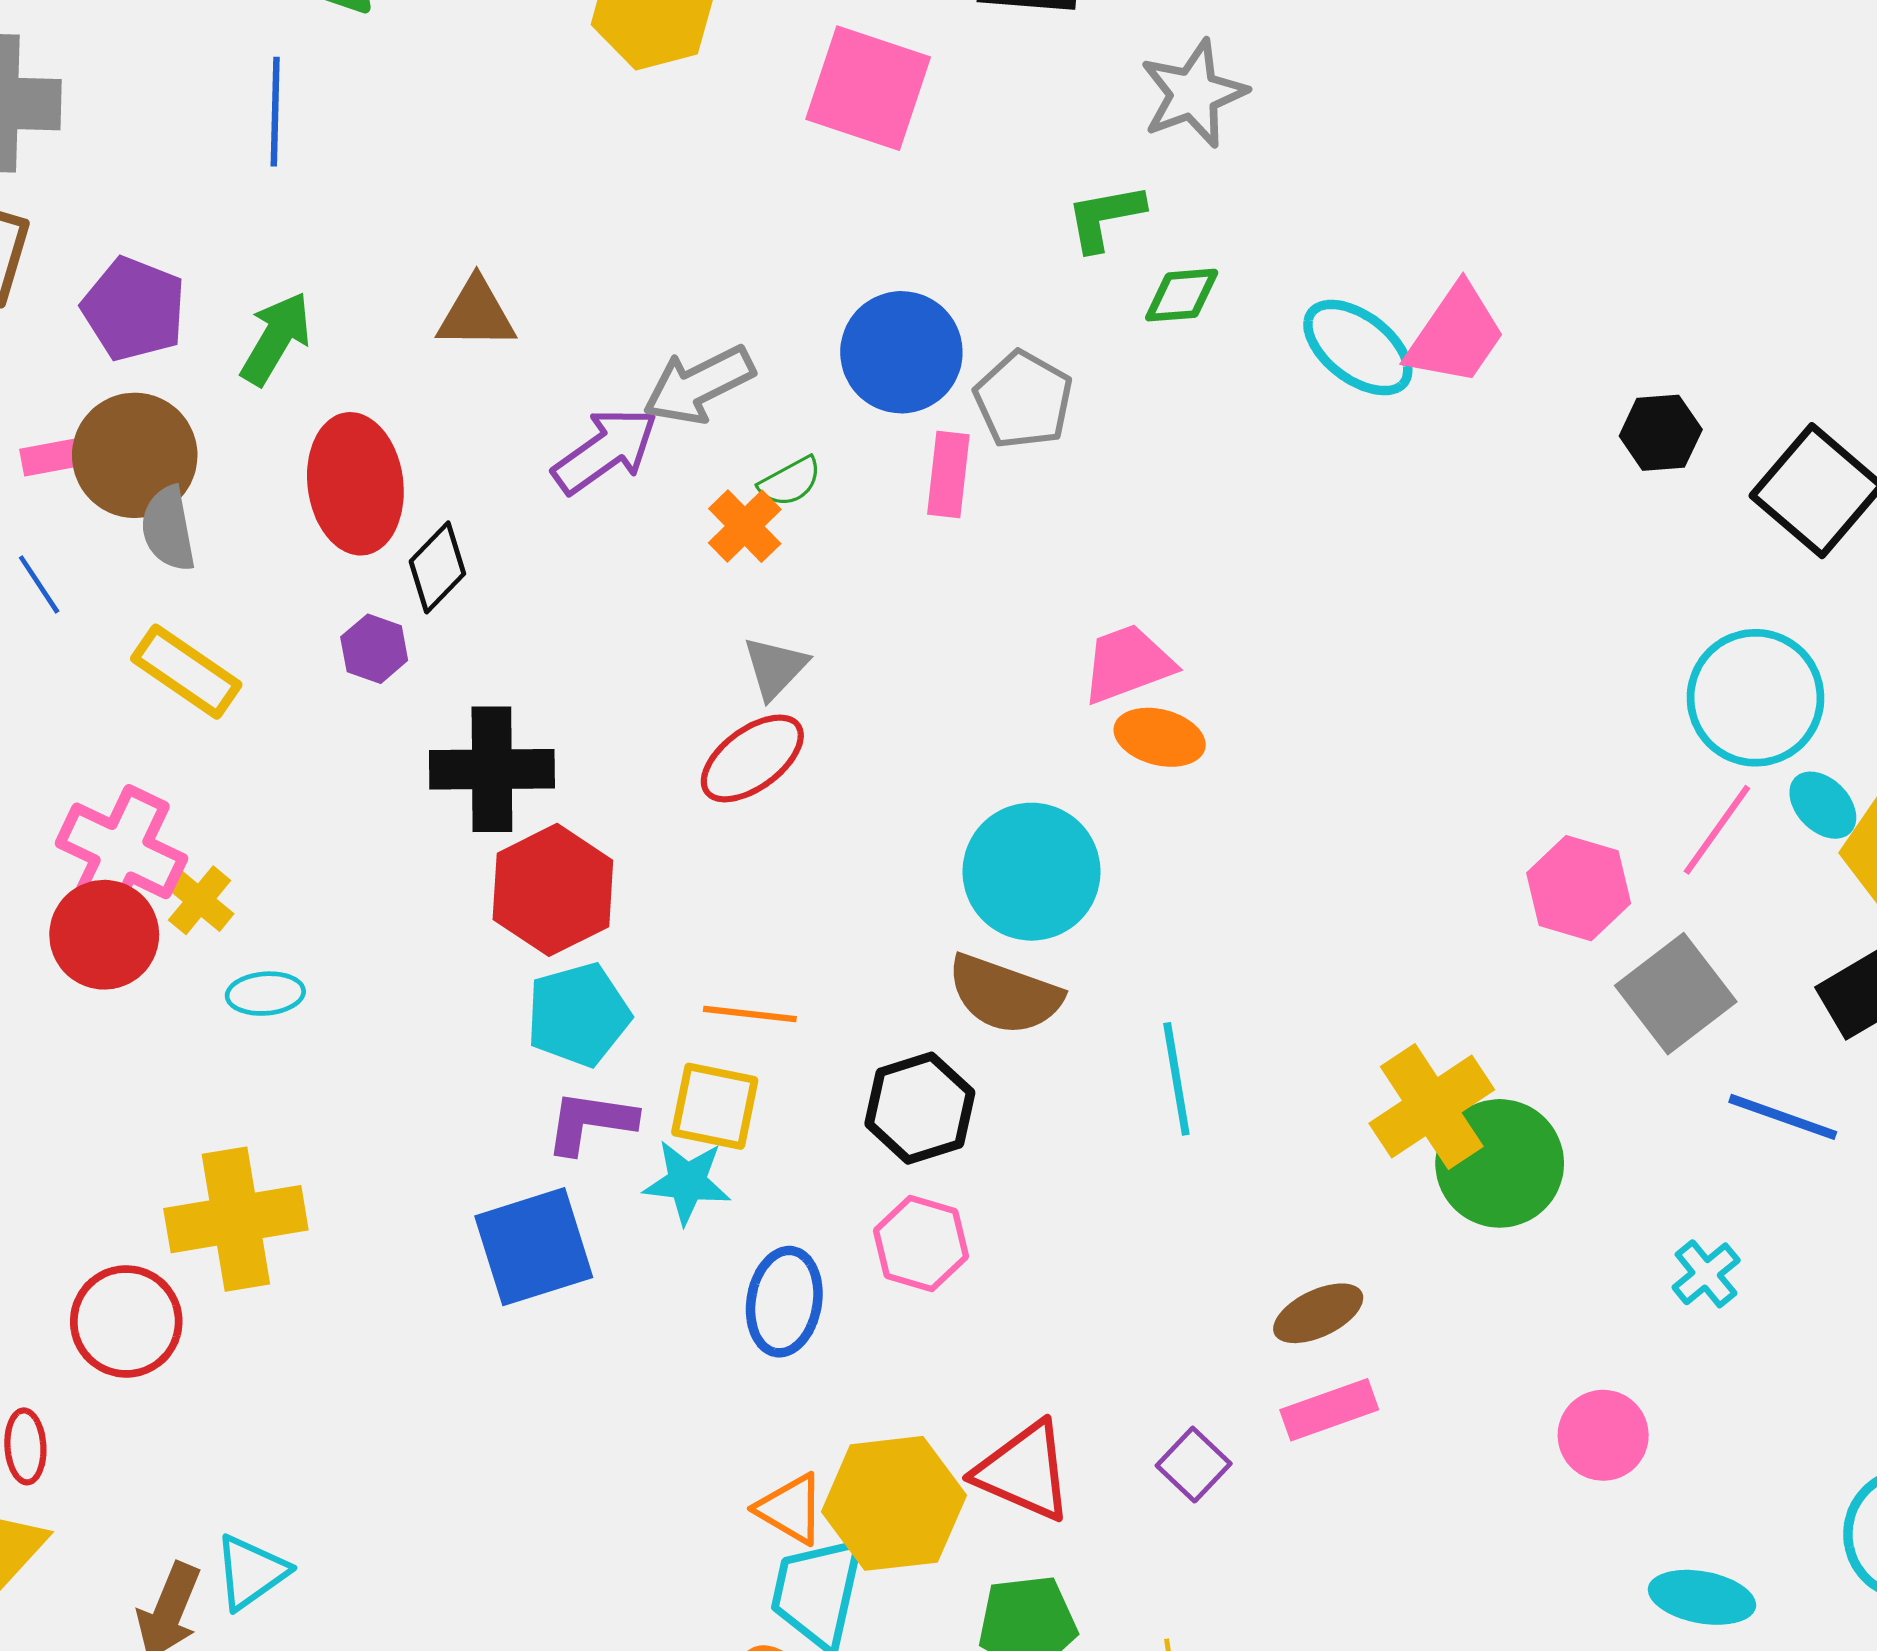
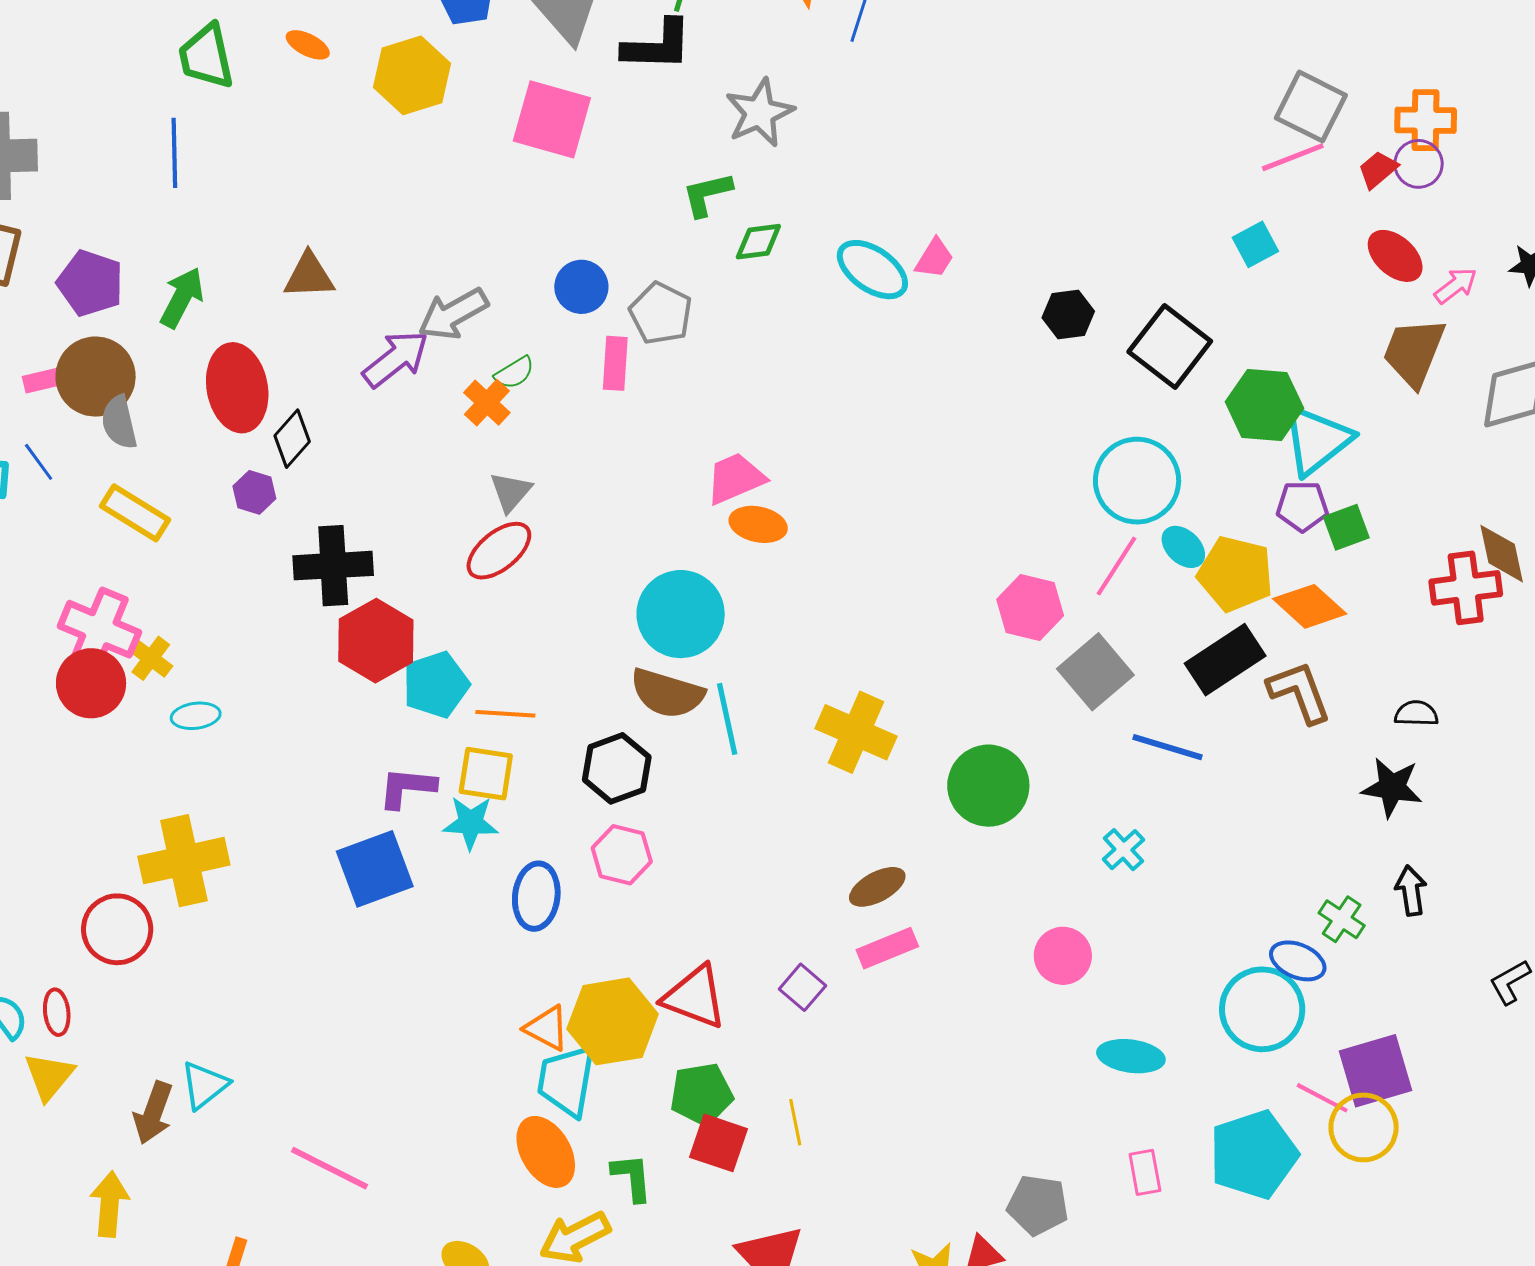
pink trapezoid: (1456, 335) -> (934, 258), size x0.6
blue circle: (901, 352) -> (581, 287), size x0.7
cyan pentagon: (578, 1015) -> (436, 685), moved
cyan line: (1176, 1079) -> (727, 719), moved
yellow cross: (1432, 1107) -> (856, 732), moved, turned -30

